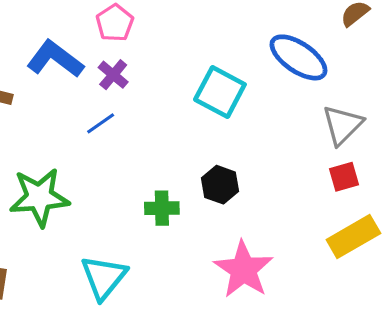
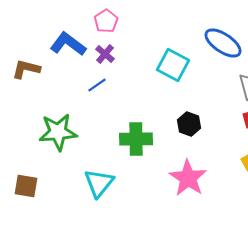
black hexagon: (220, 185) -> (189, 124), moved
green cross: (162, 208) -> (136, 139), size x1.5

